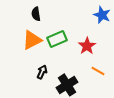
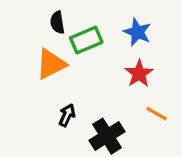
blue star: (102, 15) -> (137, 32), moved
green rectangle: (57, 39) -> (86, 40), moved

